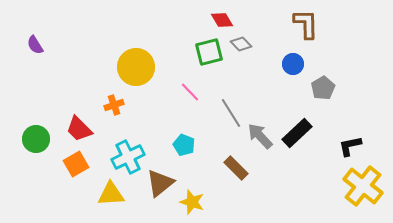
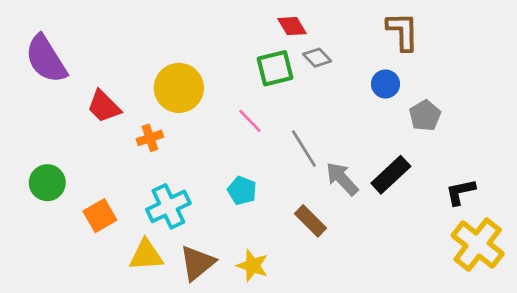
purple semicircle: (35, 45) -> (46, 59), size x2.0
red trapezoid: (79, 129) -> (104, 106), moved
brown triangle: (160, 183) -> (197, 263), moved

